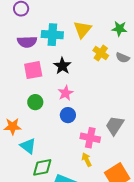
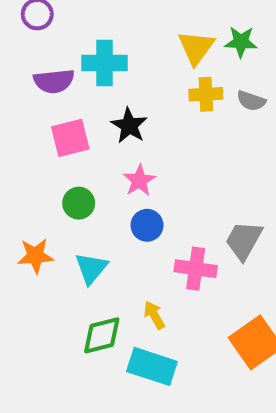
yellow triangle: (82, 29) -> (196, 47), moved
yellow cross: (101, 53) -> (206, 94), turned -35
cyan triangle: (28, 146) -> (91, 268), moved, turned 36
yellow arrow: (87, 160) -> (154, 315), moved

